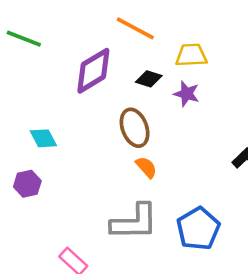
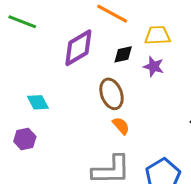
black diamond: (149, 79) -> (123, 54), turned -30

